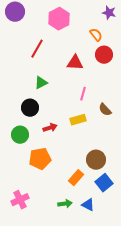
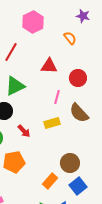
red circle: (104, 55) -> (78, 78), moved
green triangle: (41, 83) -> (15, 86), size x1.5
brown semicircle: (105, 110) -> (79, 113), size x1.5
red arrow: (50, 128) -> (24, 131), turned 64

